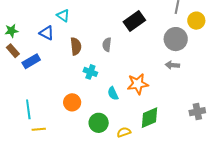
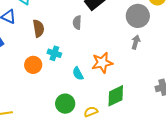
gray semicircle: (107, 45) -> (77, 22), moved
gray arrow: (172, 65) -> (136, 42), turned 104
orange circle: (72, 102) -> (33, 65), moved

